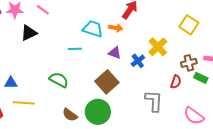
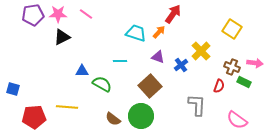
orange arrow: (116, 28) -> (159, 32), turned -56
black triangle: (29, 33) -> (62, 37), moved
cyan line: (75, 49) -> (120, 61), moved
brown cross: (189, 63) -> (232, 67), turned 35
blue triangle: (11, 83) -> (82, 71), moved

